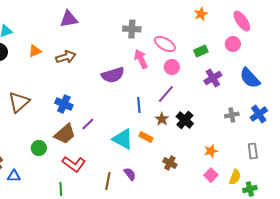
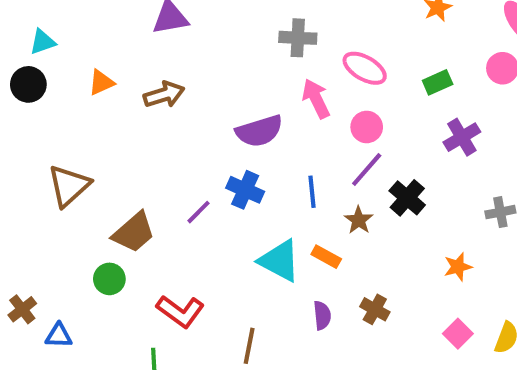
pink circle: (172, 67) -> (367, 127), moved
blue cross: (64, 104) -> (245, 190), moved
black cross: (185, 120) -> (407, 198), moved
purple line: (88, 124) -> (199, 212), moved
brown trapezoid: (65, 134) -> (134, 232), moved
orange star: (211, 151) -> (458, 267), moved
purple semicircle: (130, 174) -> (322, 315), moved, turned 32

